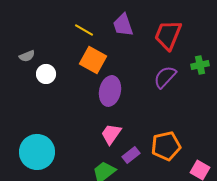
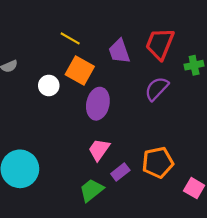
purple trapezoid: (123, 25) -> (119, 51), moved
green cross: (200, 65) -> (194, 65), moved
white circle: (46, 74) -> (49, 85), moved

